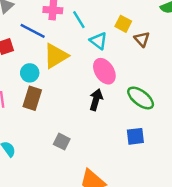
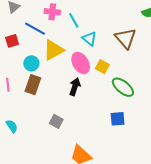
yellow square: (123, 24) -> (102, 67), moved
brown triangle: (142, 39) -> (126, 38), size x1.6
pink ellipse: (104, 71) -> (81, 63), moved
black arrow: (96, 100) -> (75, 87), moved

